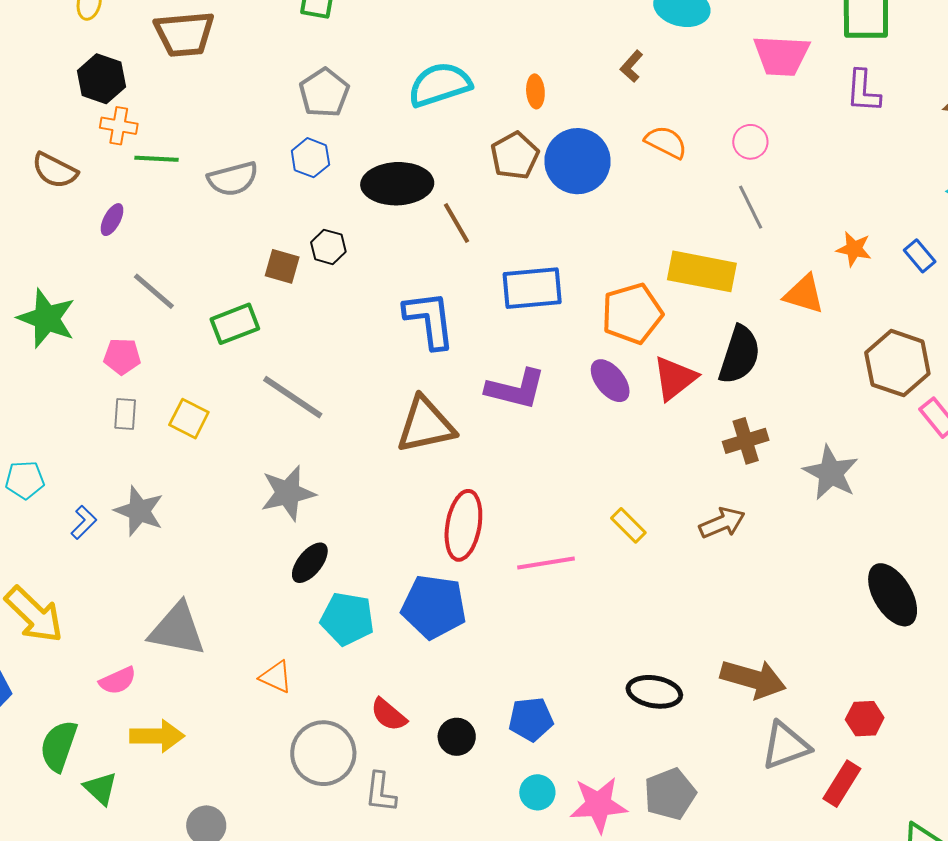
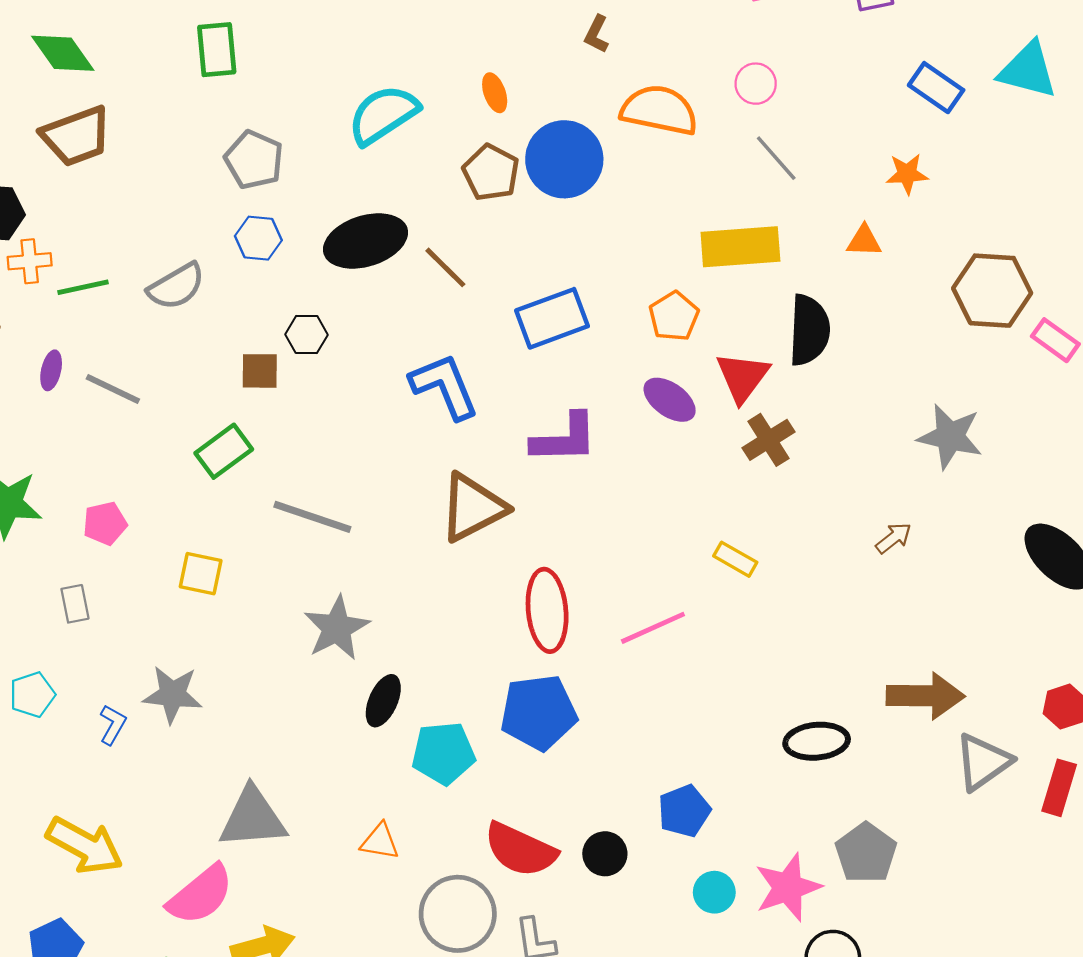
orange semicircle: (666, 142) -> (659, 110), size x1.5
blue rectangle: (920, 256) -> (936, 88), moved, size x1.4
gray line: (154, 291) -> (113, 389), moved
orange triangle: (804, 294) -> (864, 241), size x0.7
orange pentagon: (632, 314) -> (674, 316), size x0.7
gray rectangle: (125, 414) -> (75, 604), moved
brown cross: (746, 441) -> (768, 440), moved
brown arrow: (722, 523) -> (894, 538), moved, size x0.7
pink semicircle: (118, 681) -> (201, 895), size x1.6
red semicircle: (389, 715) -> (520, 850), size x1.6

